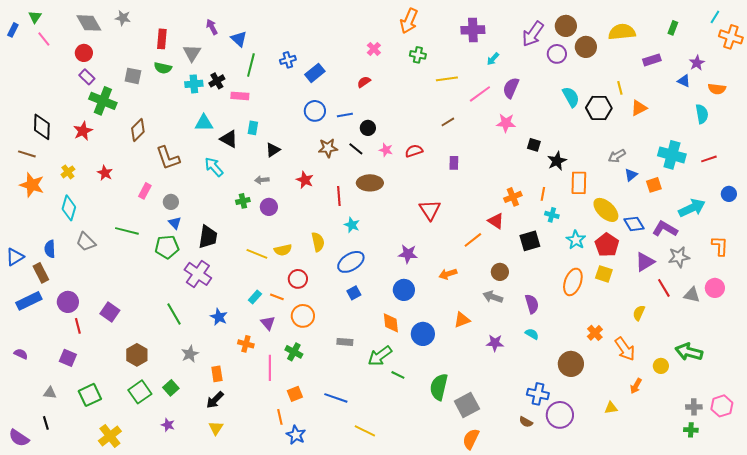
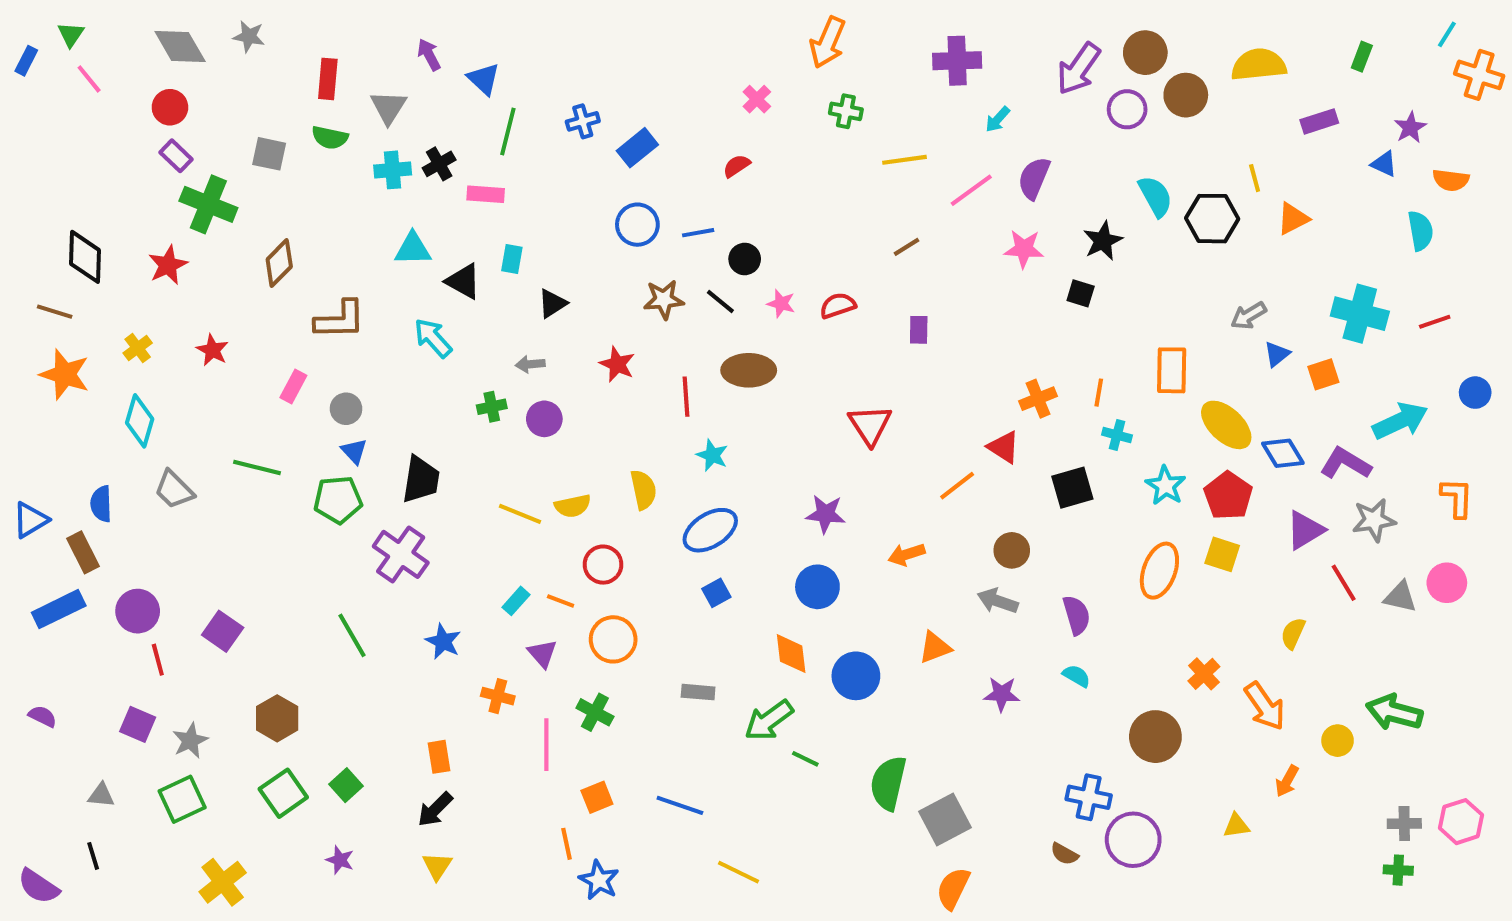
brown L-shape: (168, 158) -> (340, 320), turned -72
black star: (557, 161) -> (1103, 241), moved
gray star: (190, 354) -> (190, 741), moved

